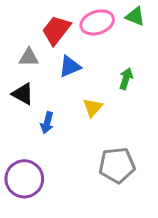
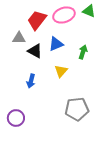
blue triangle: (70, 66) -> (56, 44), moved
black triangle: (23, 94) -> (35, 51), moved
purple circle: (24, 179) -> (16, 118), size x0.7

